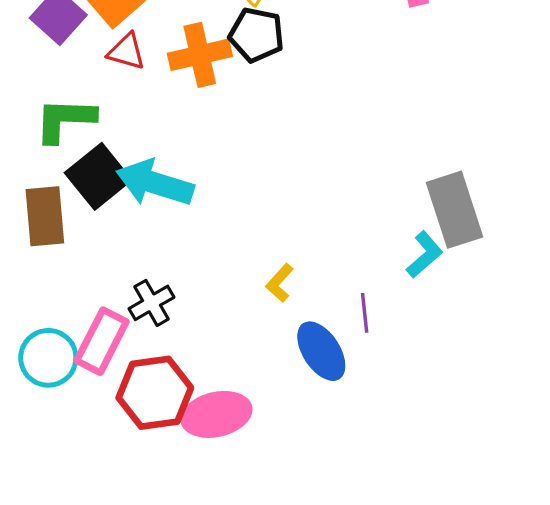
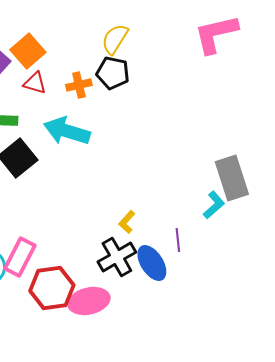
orange cross: (200, 55) -> (79, 85), size x0.7
cyan arrow: (155, 183) -> (67, 131), moved
black cross: (151, 303) -> (117, 257), moved, size x1.4

